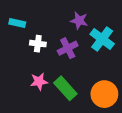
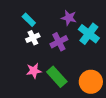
cyan rectangle: (17, 23) -> (29, 20), moved, turned 32
white cross: (38, 44) -> (33, 38), turned -32

